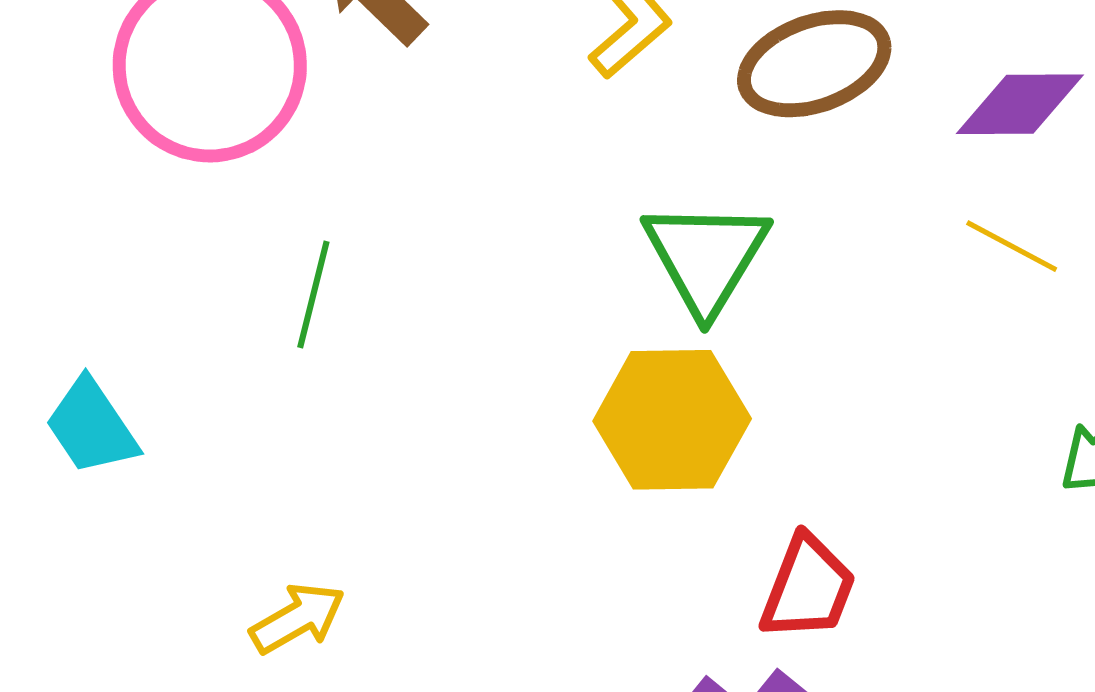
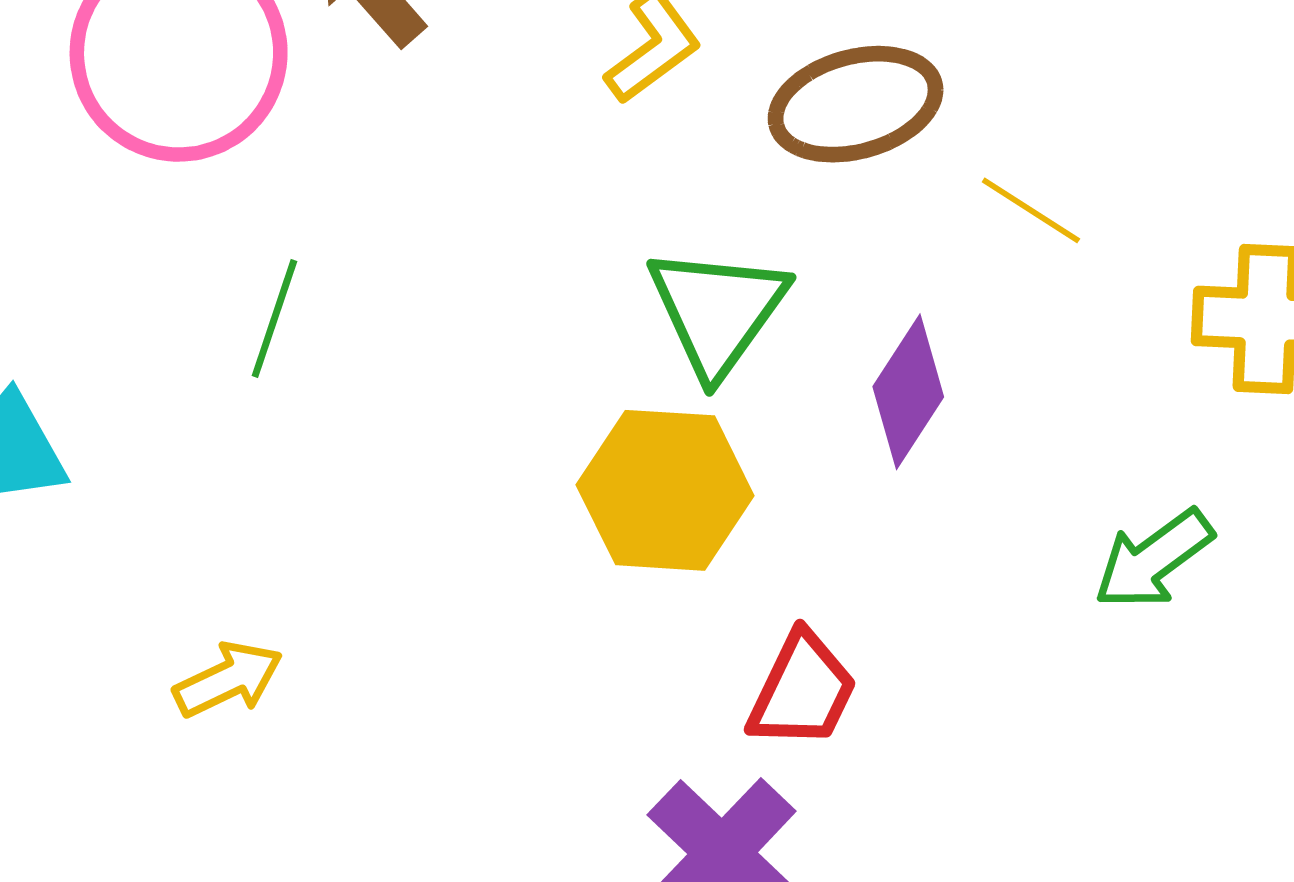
purple diamond: (1020, 104) -> (908, 392), moved, turned -61
yellow line: (1012, 246) -> (1031, 210), moved

